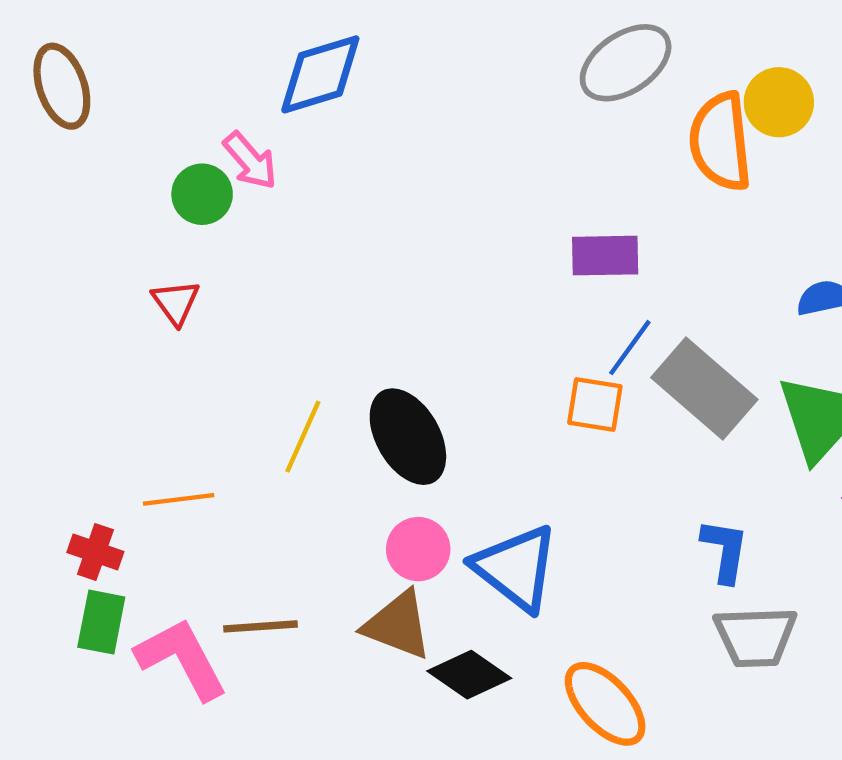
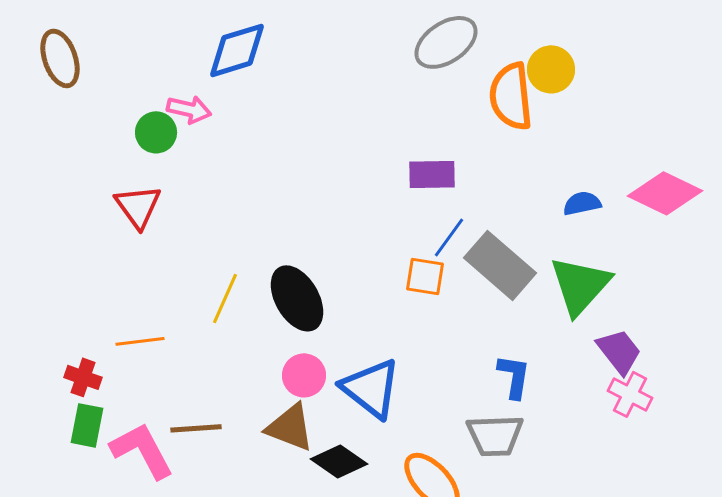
pink arrow: (250, 161) -> (189, 109), turned -36
red triangle: (176, 302) -> (138, 206), size x1.4
gray trapezoid: (755, 637) -> (495, 435), moved

